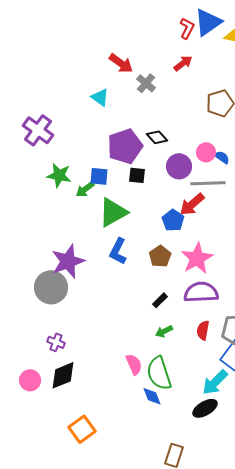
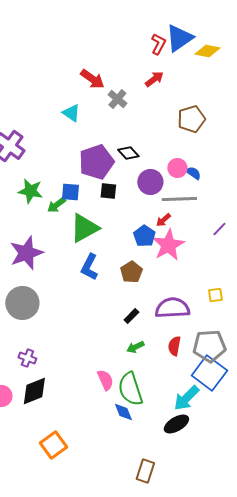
red arrow: (192, 204) -> (163, 220), size x0.6
pink star: (197, 258) -> (168, 245), moved
purple star: (68, 261) -> (26, 253), moved

